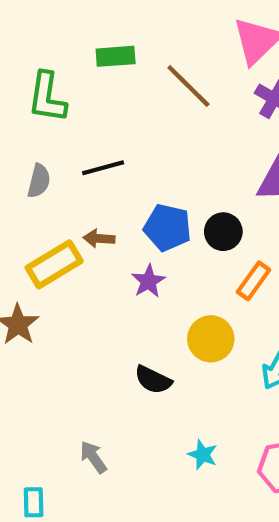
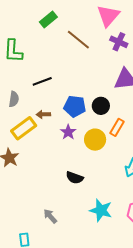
green rectangle: (116, 56) -> (48, 19), moved, turned -30
gray semicircle: (39, 181) -> (14, 99), moved
yellow circle: (211, 339) -> (95, 140), moved
cyan star: (203, 455) -> (101, 210), size x1.6

